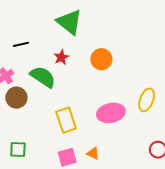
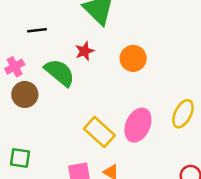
pink ellipse: (111, 113) -> (138, 125), turned -60
yellow rectangle: (66, 120) -> (99, 132), moved, turned -35

